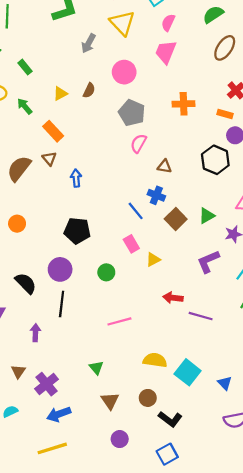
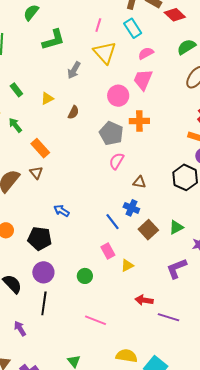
pink semicircle: (168, 23) -> (146, 53), turned 35
pink circle: (124, 72) -> (118, 96), moved
yellow triangle: (60, 93) -> (47, 98), moved
orange cross: (184, 104) -> (139, 121), moved
blue arrow: (76, 178) -> (61, 211), moved, turned -56
black pentagon: (77, 231) -> (40, 239), moved
pink line: (119, 321) -> (96, 320), turned 35
purple arrow: (35, 333) -> (20, 328), turned -35

